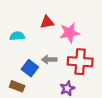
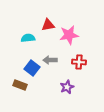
cyan semicircle: (17, 36) -> (28, 38), moved
red cross: (80, 62) -> (79, 62), size x0.6

